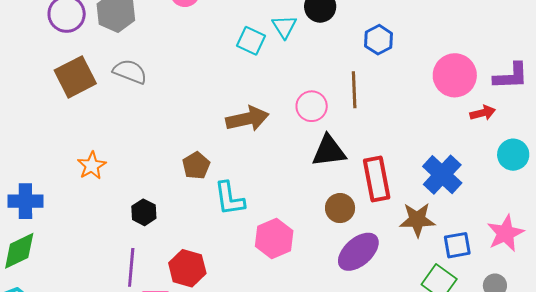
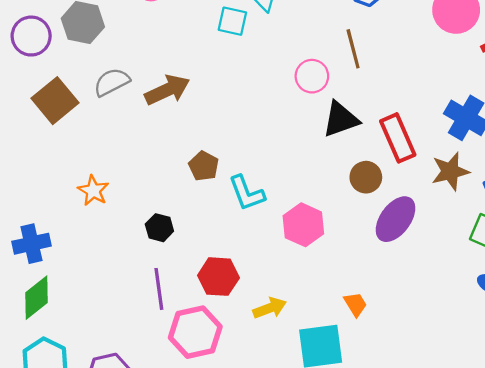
gray semicircle: (130, 72) -> (112, 82), turned -36
brown arrow: (247, 119) -> (167, 90), moved

